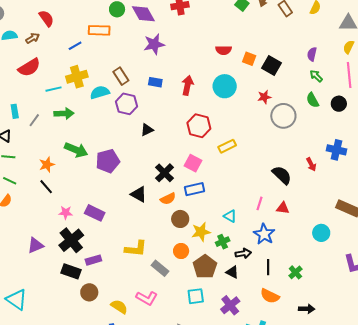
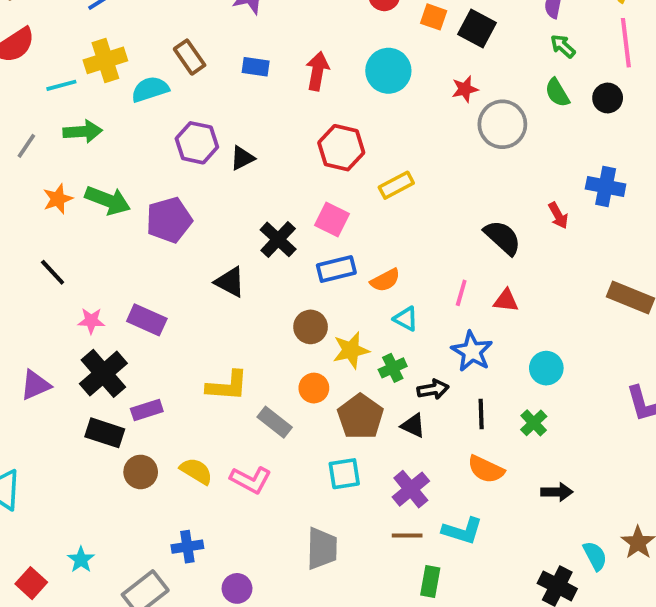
purple hexagon: (126, 104) -> (197, 143), moved
orange star: (47, 165) -> (58, 199), moved
orange semicircle: (168, 199) -> (385, 280), moved
cyan circle: (321, 233) -> (546, 368), moved
yellow semicircle: (119, 307) -> (196, 471), moved

